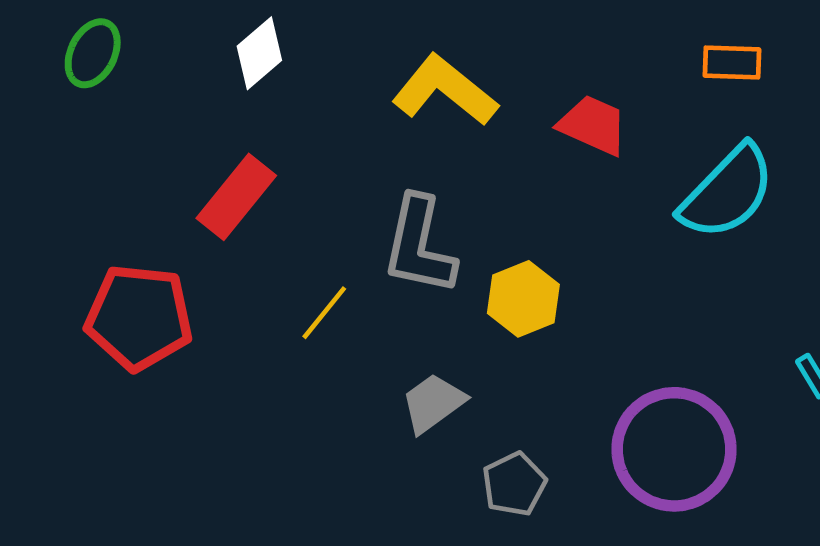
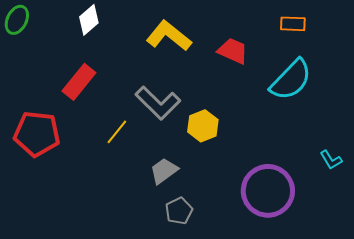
gray L-shape: (419, 246) -> (158, 103), turned -57
gray pentagon: (514, 484) -> (179, 211), moved

